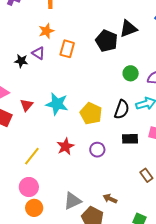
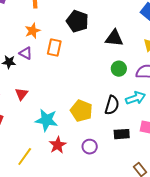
black triangle: (128, 29) -> (114, 38), moved, turned 30
black pentagon: (107, 41) -> (77, 21), moved
cyan star: (57, 104) -> (47, 120), moved
red triangle: (27, 105) -> (22, 94), moved

